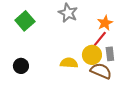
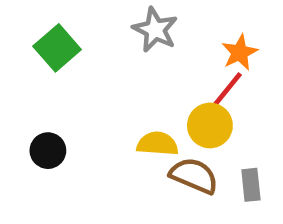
gray rectangle: (110, 54) -> (251, 185), moved
brown semicircle: (101, 71) -> (194, 176), moved

